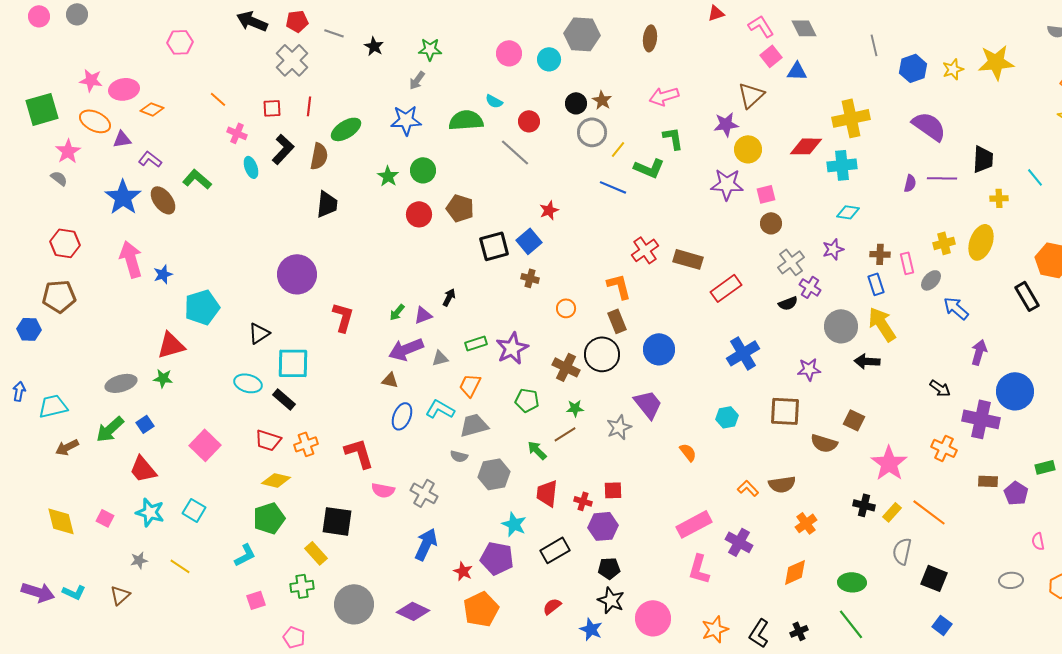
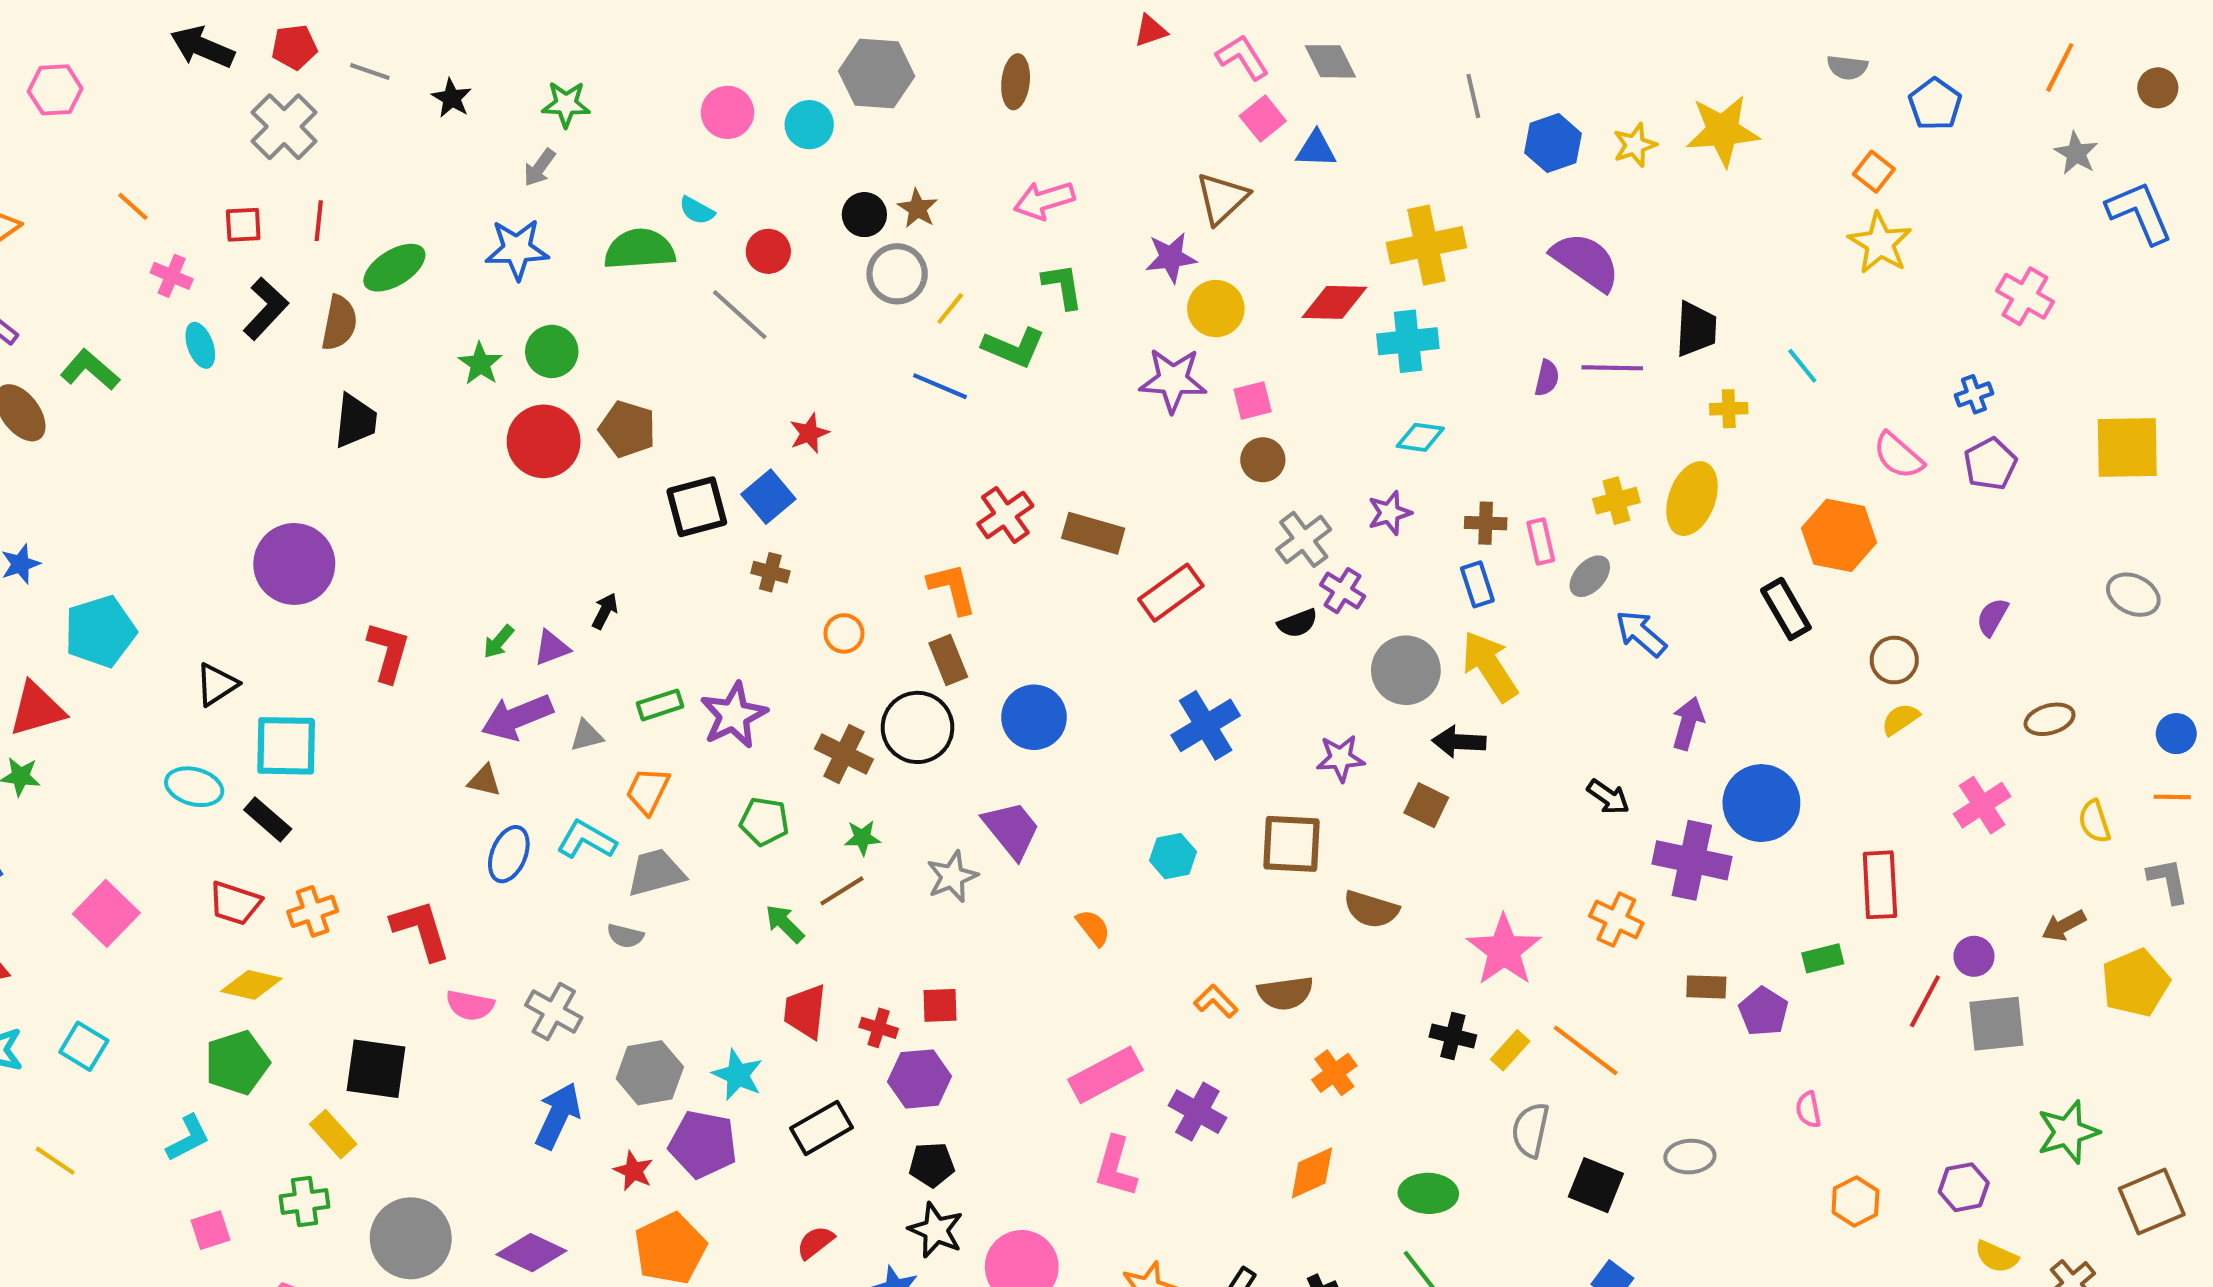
red circle: (419, 214) -> (544, 441), size x1.4
brown square: (854, 420) -> (1426, 805), moved
gray hexagon: (494, 474) -> (650, 1073), moved
gray ellipse: (1011, 580) -> (1690, 1157), moved

